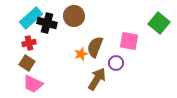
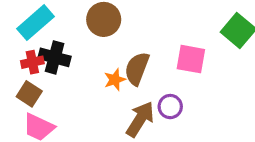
black cross: (47, 23) -> (55, 57), moved
purple circle: (116, 63) -> (170, 107), moved

